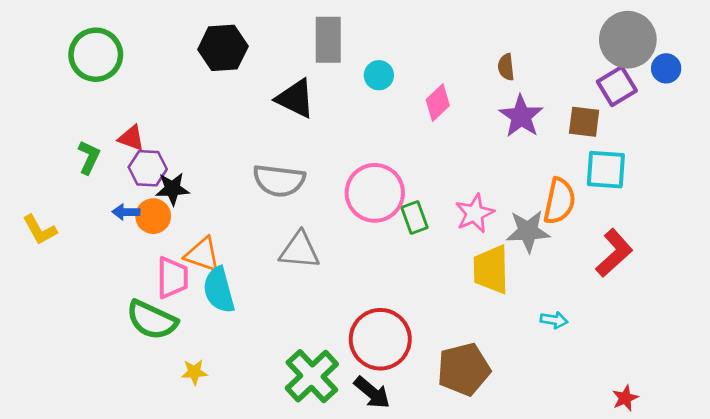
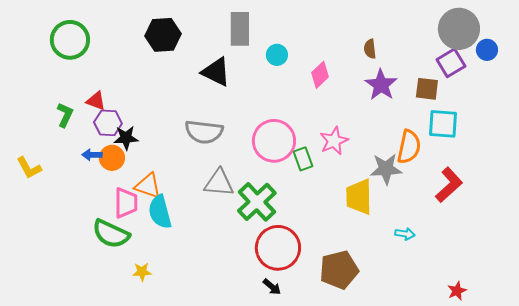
pink star: (475, 213) -> (334, 141), moved
green cross: (312, 376) -> (257, 202), moved
black arrow: (372, 393) -> (272, 287), size x0.7

